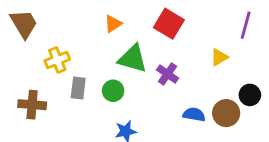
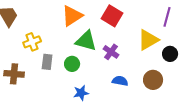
orange triangle: (113, 24) -> (72, 16), size x1.6
yellow triangle: (219, 57) -> (148, 40), size x1.6
black circle: (250, 95) -> (170, 54), moved
blue semicircle: (194, 114) -> (120, 81), moved

